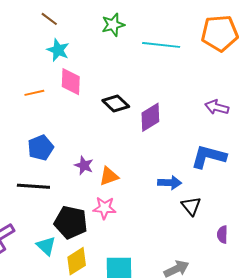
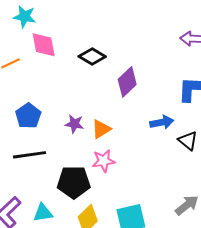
purple diamond: (150, 117) -> (127, 82), moved
cyan triangle: (46, 246) -> (43, 213), moved, turned -40

